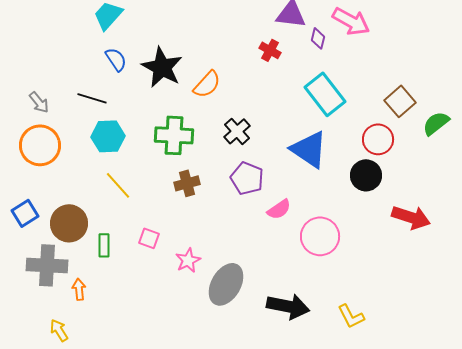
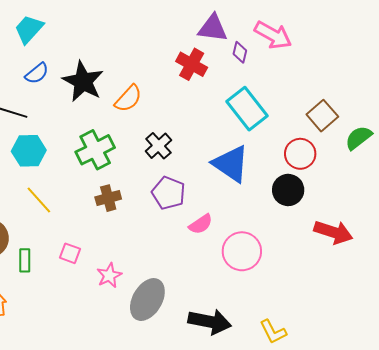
red cross: (270, 50) -> (192, 64), size x1.4
blue semicircle: (116, 59) -> (37, 73), turned 85
green cross: (174, 135) -> (95, 150), turned -30

